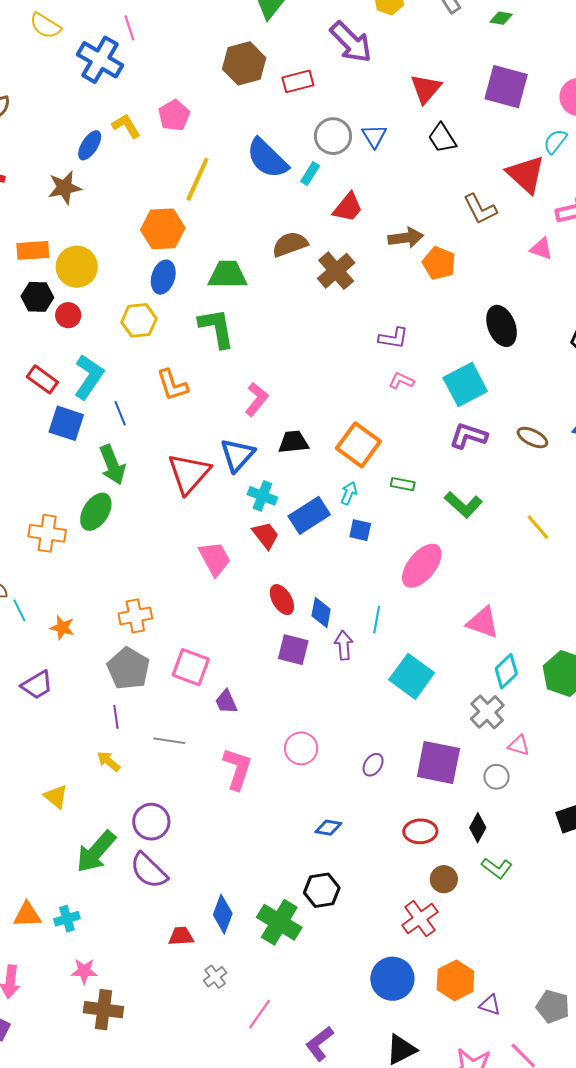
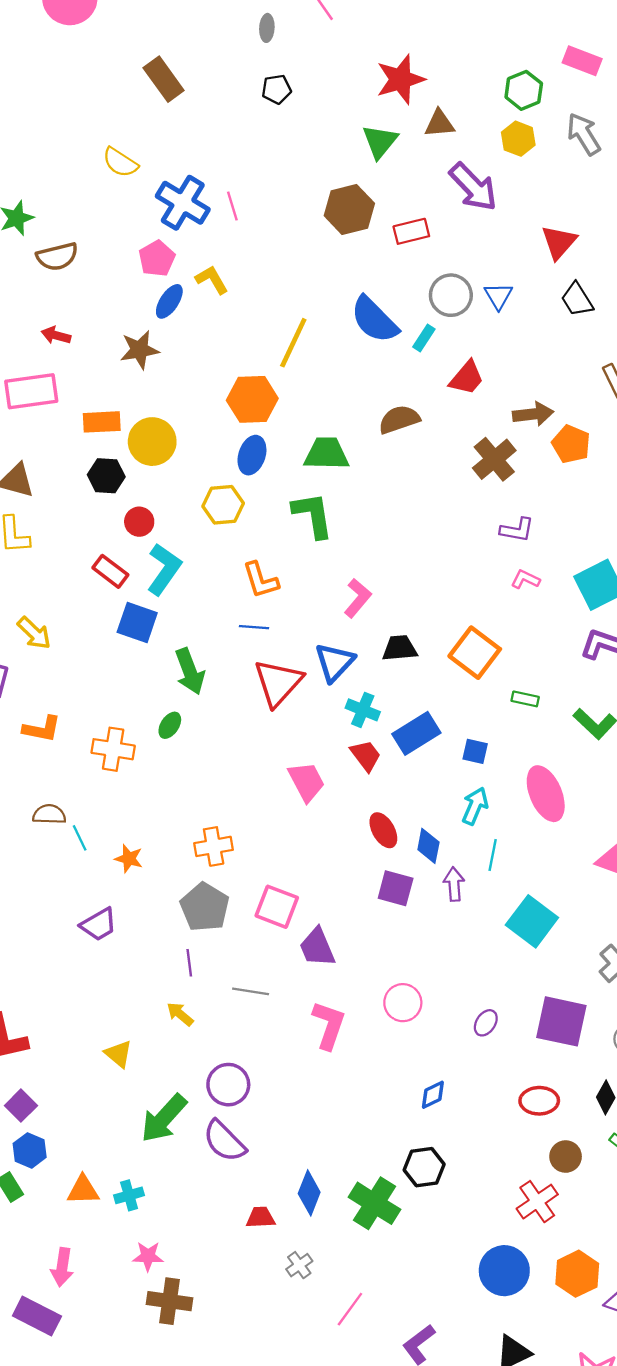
pink line: (129, 28) -> (232, 206), moved
pink pentagon: (174, 115) -> (157, 258), moved
brown cross: (336, 271) -> (494, 459), moved
red circle: (68, 315) -> (139, 522), moved
blue line: (120, 413) -> (254, 627), moved, turned -65
cyan arrow: (349, 493) -> (475, 806), moved, size x1.4
green ellipse: (96, 512) -> (170, 725), size x0.6
pink ellipse: (422, 566) -> (546, 794), turned -63
purple trapezoid: (226, 702) -> (317, 947), size x1.4
blue diamond: (328, 828) -> (433, 1095), turned -36

